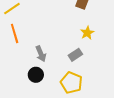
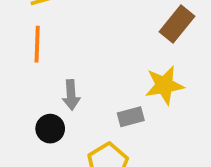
yellow star: (87, 33) -> (164, 85), size x1.5

